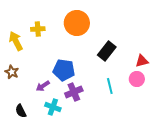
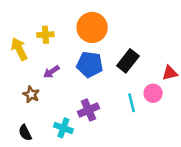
blue pentagon: (64, 70) -> (90, 65), moved
brown star: (12, 72) -> (31, 94), moved
pink circle: (137, 79) -> (153, 93), moved
purple arrow: (43, 86) -> (51, 72), moved

